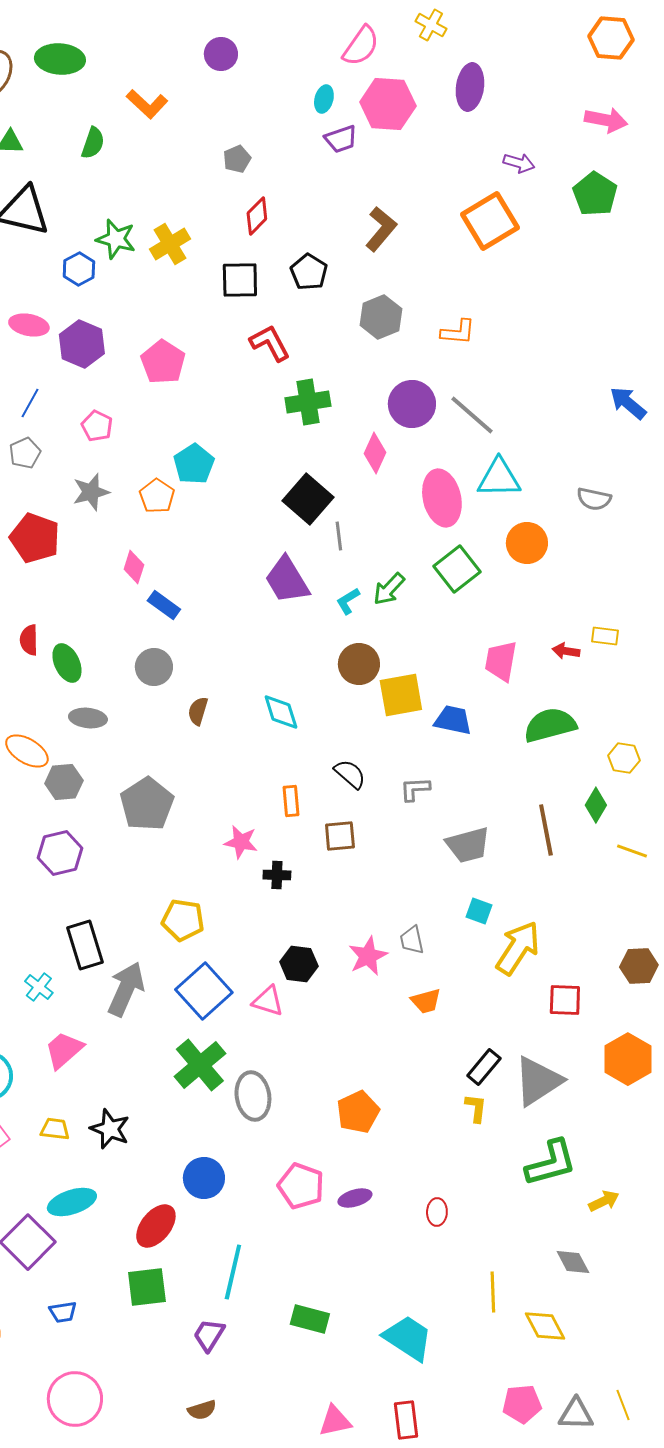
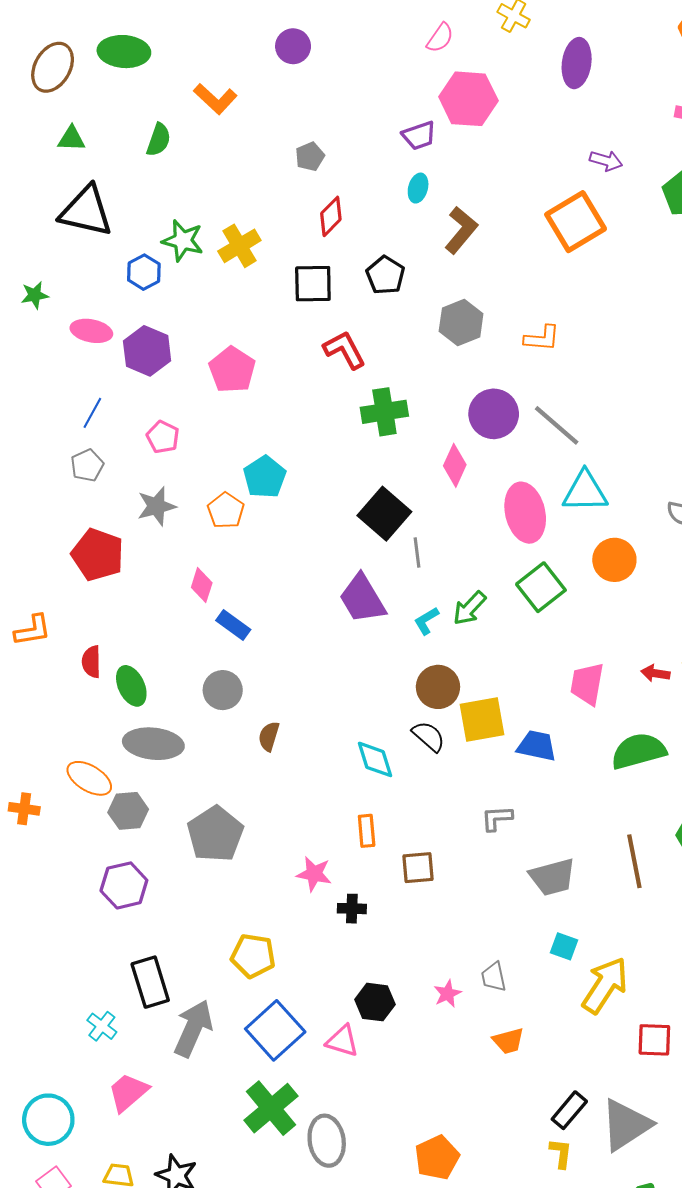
pink semicircle: (361, 46) -> (440, 38), size x0.7
purple ellipse: (470, 87) -> (577, 63), moved
cyan ellipse: (324, 99) -> (418, 188), moved
cyan diamond: (281, 712) -> (375, 759), moved
gray ellipse: (88, 718) -> (153, 744), size x1.5
black semicircle: (350, 774) -> (429, 736), moved
pink star: (368, 956) -> (447, 994), size x0.7

